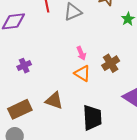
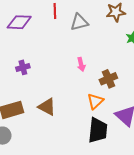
orange triangle: (82, 73) -> (95, 101), moved, turned 36
black trapezoid: (92, 118) -> (98, 130), moved

